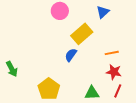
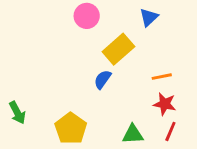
green arrow: (12, 69) -> (17, 113), moved

